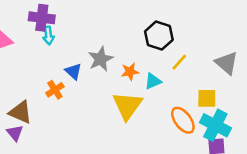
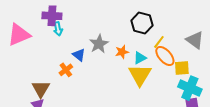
yellow triangle: (127, 106) -> (140, 75), moved
brown triangle: (20, 112) -> (41, 89), turned 42
orange ellipse: (183, 120) -> (165, 56), moved

